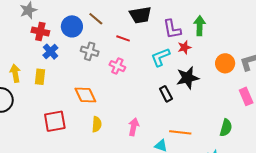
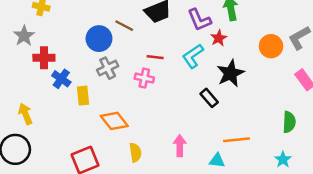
brown line: (96, 19) -> (124, 26), moved
blue circle: (72, 26) -> (99, 39), moved
red line: (123, 38) -> (155, 57), moved
gray cross: (90, 51) -> (108, 68), turned -30
yellow rectangle: (40, 77) -> (83, 96), moved

